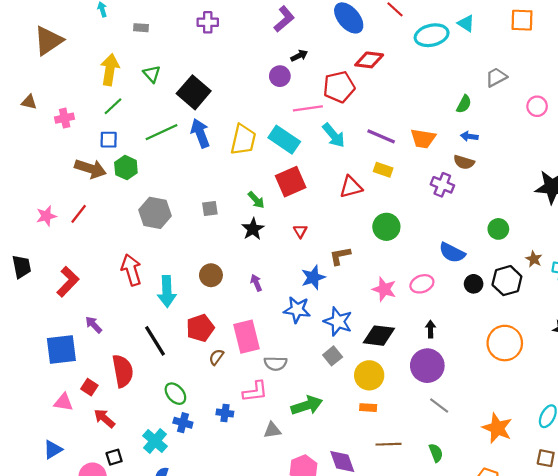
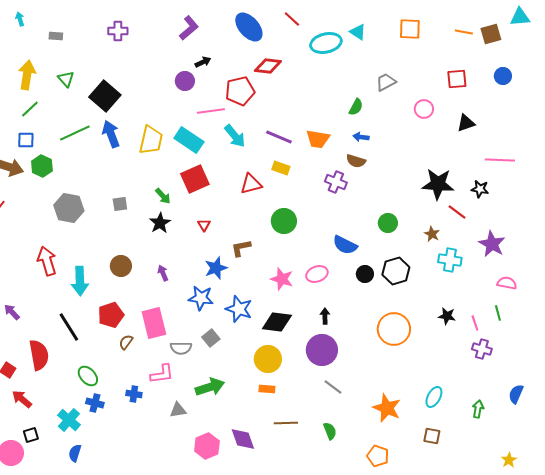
brown star: (534, 259) -> (432, 234), moved
gray square: (333, 356) -> (211, 338), moved

